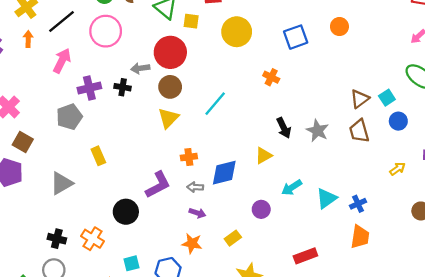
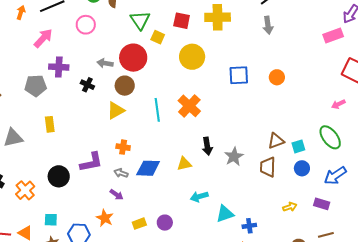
pink circle: (106, 31) -> (86, 25), size x0.7
orange cross: (271, 77) -> (189, 106), moved, size x1.6
black cross: (123, 87) -> (87, 85), moved
cyan line: (215, 104) -> (157, 110), turned -65
purple circle: (261, 209) -> (165, 223), moved

